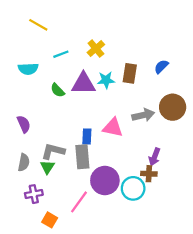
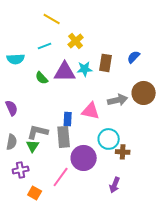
yellow line: (38, 25) -> (52, 19), moved
purple arrow: (155, 157) -> (115, 185), moved
cyan circle: (133, 188) -> (109, 139), moved

